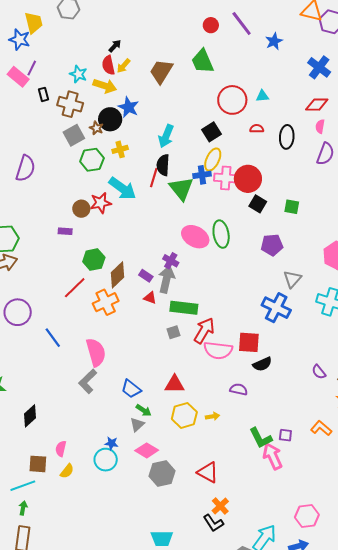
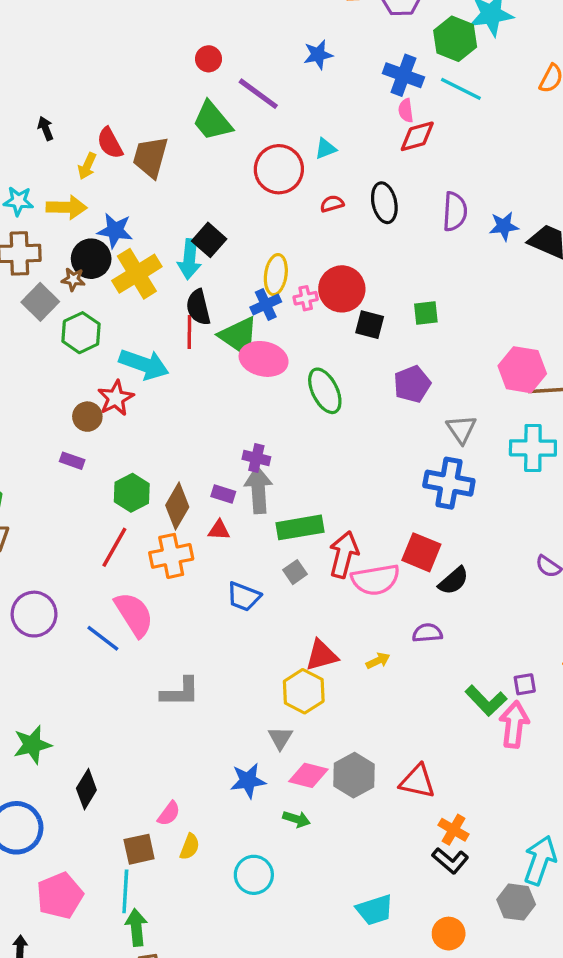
purple line: (242, 23) -> (258, 94), moved
blue star: (274, 41) -> (318, 55), turned 30
black arrow: (115, 46) -> (46, 128), moved, turned -48
red semicircle: (108, 65) -> (110, 143), moved
pink semicircle: (320, 126) -> (406, 111), moved
black square: (211, 132) -> (209, 240), moved
yellow cross: (120, 149) -> (137, 274), moved, size x1.8
pink cross: (226, 178) -> (306, 298), size x0.6
purple rectangle: (65, 231) -> (72, 461), turned 32
pink ellipse: (195, 237) -> (264, 359), moved
red triangle: (150, 298) -> (219, 530), moved
orange cross: (106, 302) -> (171, 556), turned 30
red square: (249, 342) -> (421, 552), turned 35
pink semicircle: (96, 352) -> (134, 614), moved
gray L-shape: (88, 381) -> (180, 692), turned -120
blue trapezoid: (131, 389) -> (244, 597), moved
green arrow: (144, 410) -> (296, 819), moved
yellow hexagon: (184, 415) -> (304, 691), moved
black diamond: (30, 416) -> (86, 789), moved
yellow arrow: (213, 416) -> (378, 661), moved
blue star: (111, 443) -> (248, 781), size x1.5
pink semicircle: (61, 449) -> (169, 814), turned -140
pink arrow: (273, 456) -> (514, 724), turned 48
cyan circle: (106, 460) -> (254, 875), moved
gray hexagon: (162, 473) -> (354, 775), moved
cyan line: (23, 486) -> (125, 891), turned -50
green arrow: (23, 508) -> (136, 927), size x1.5

